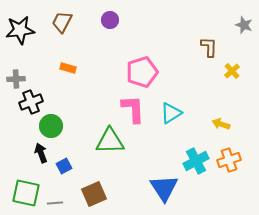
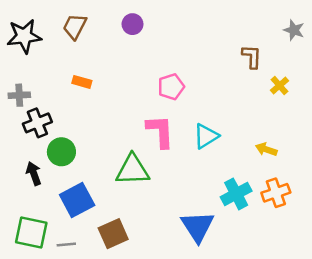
pink pentagon: (142, 72) -> (171, 87), size x0.7
black arrow: (41, 153) -> (34, 173), moved
blue square: (64, 166) -> (77, 200), size x1.8

